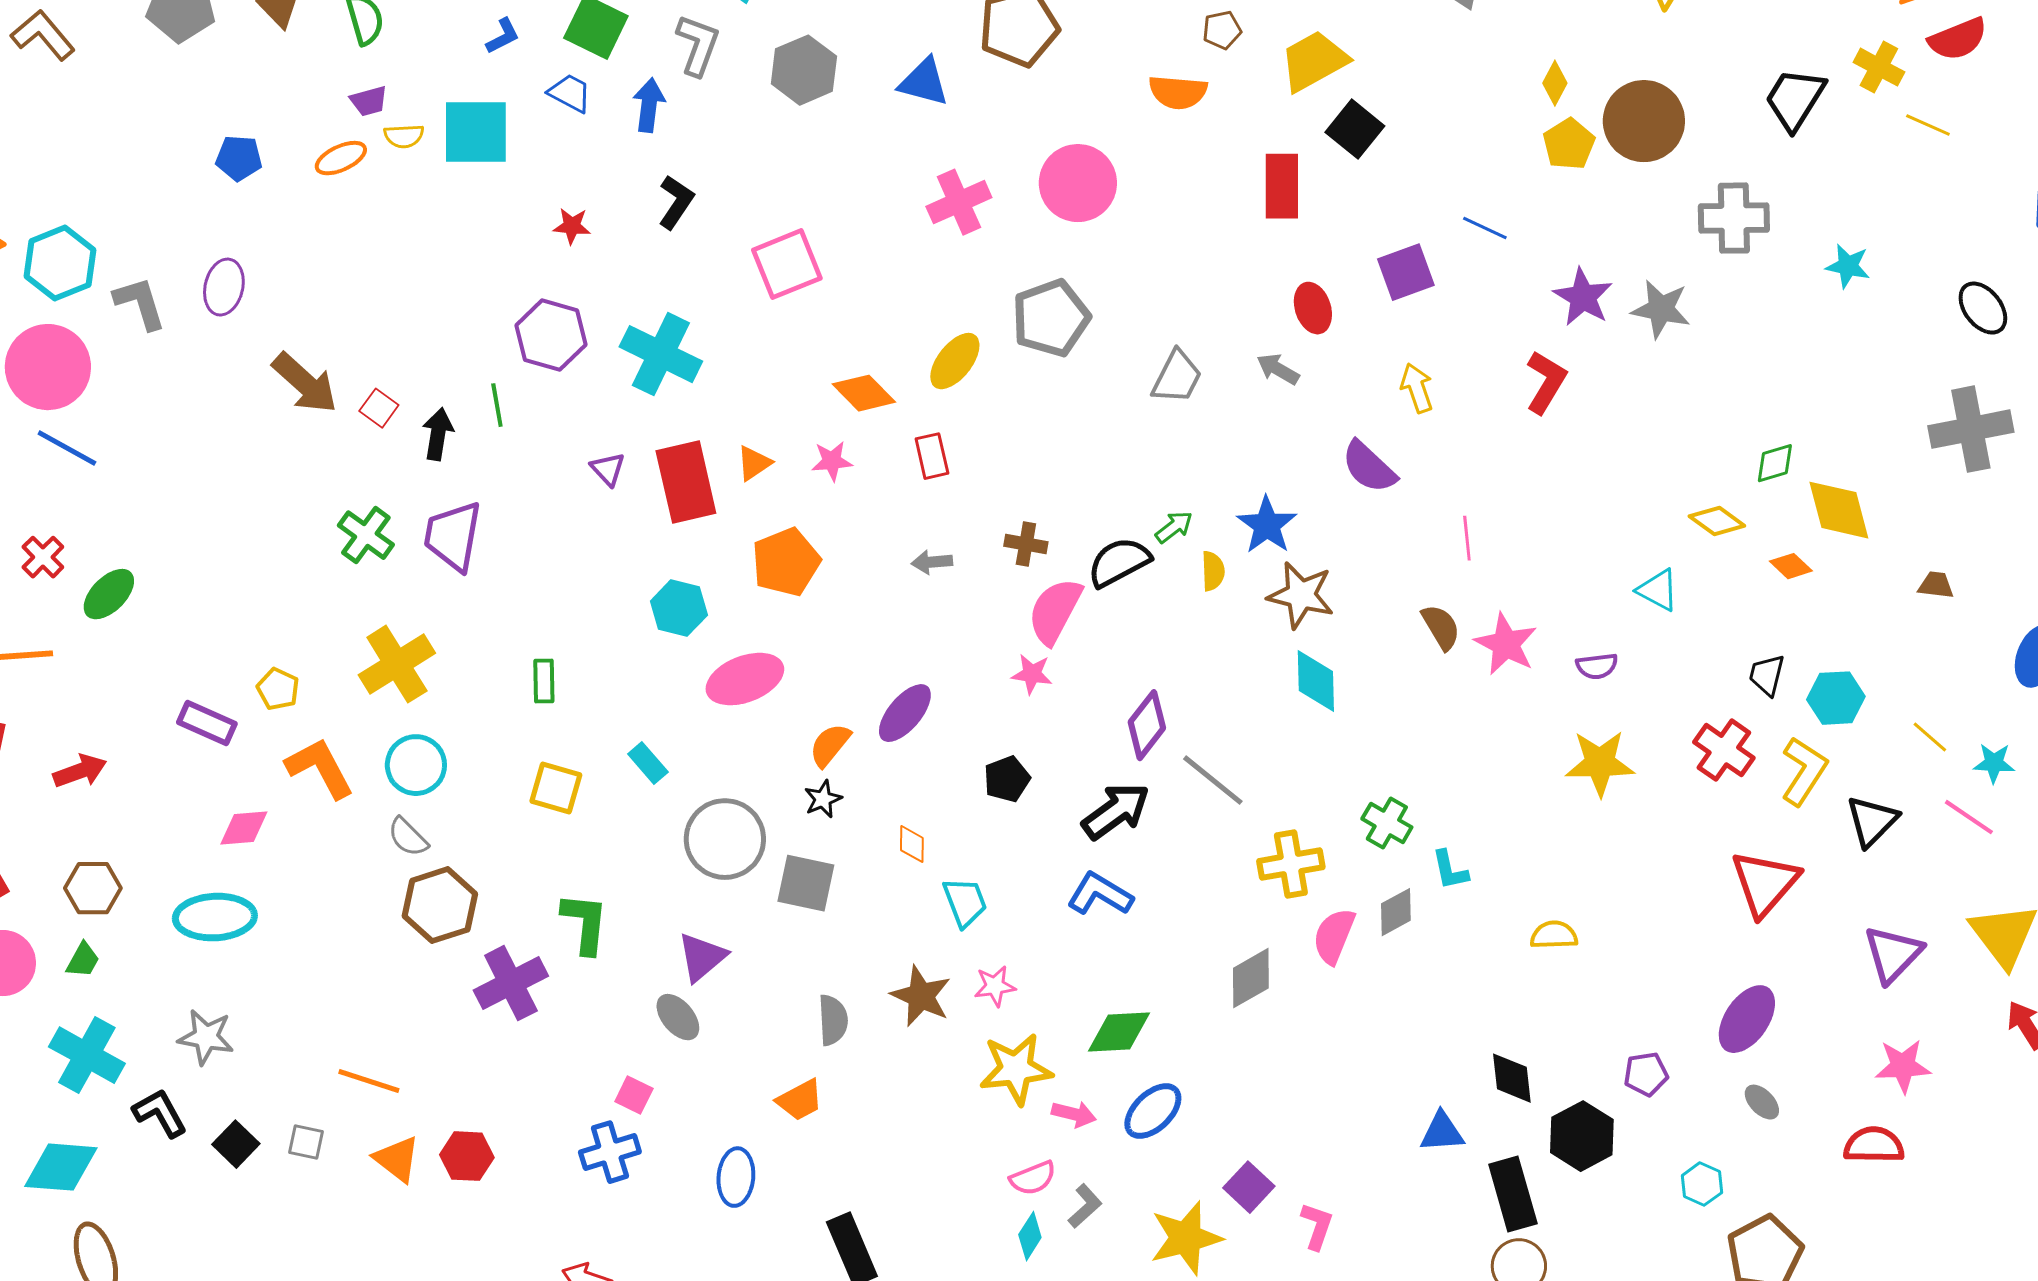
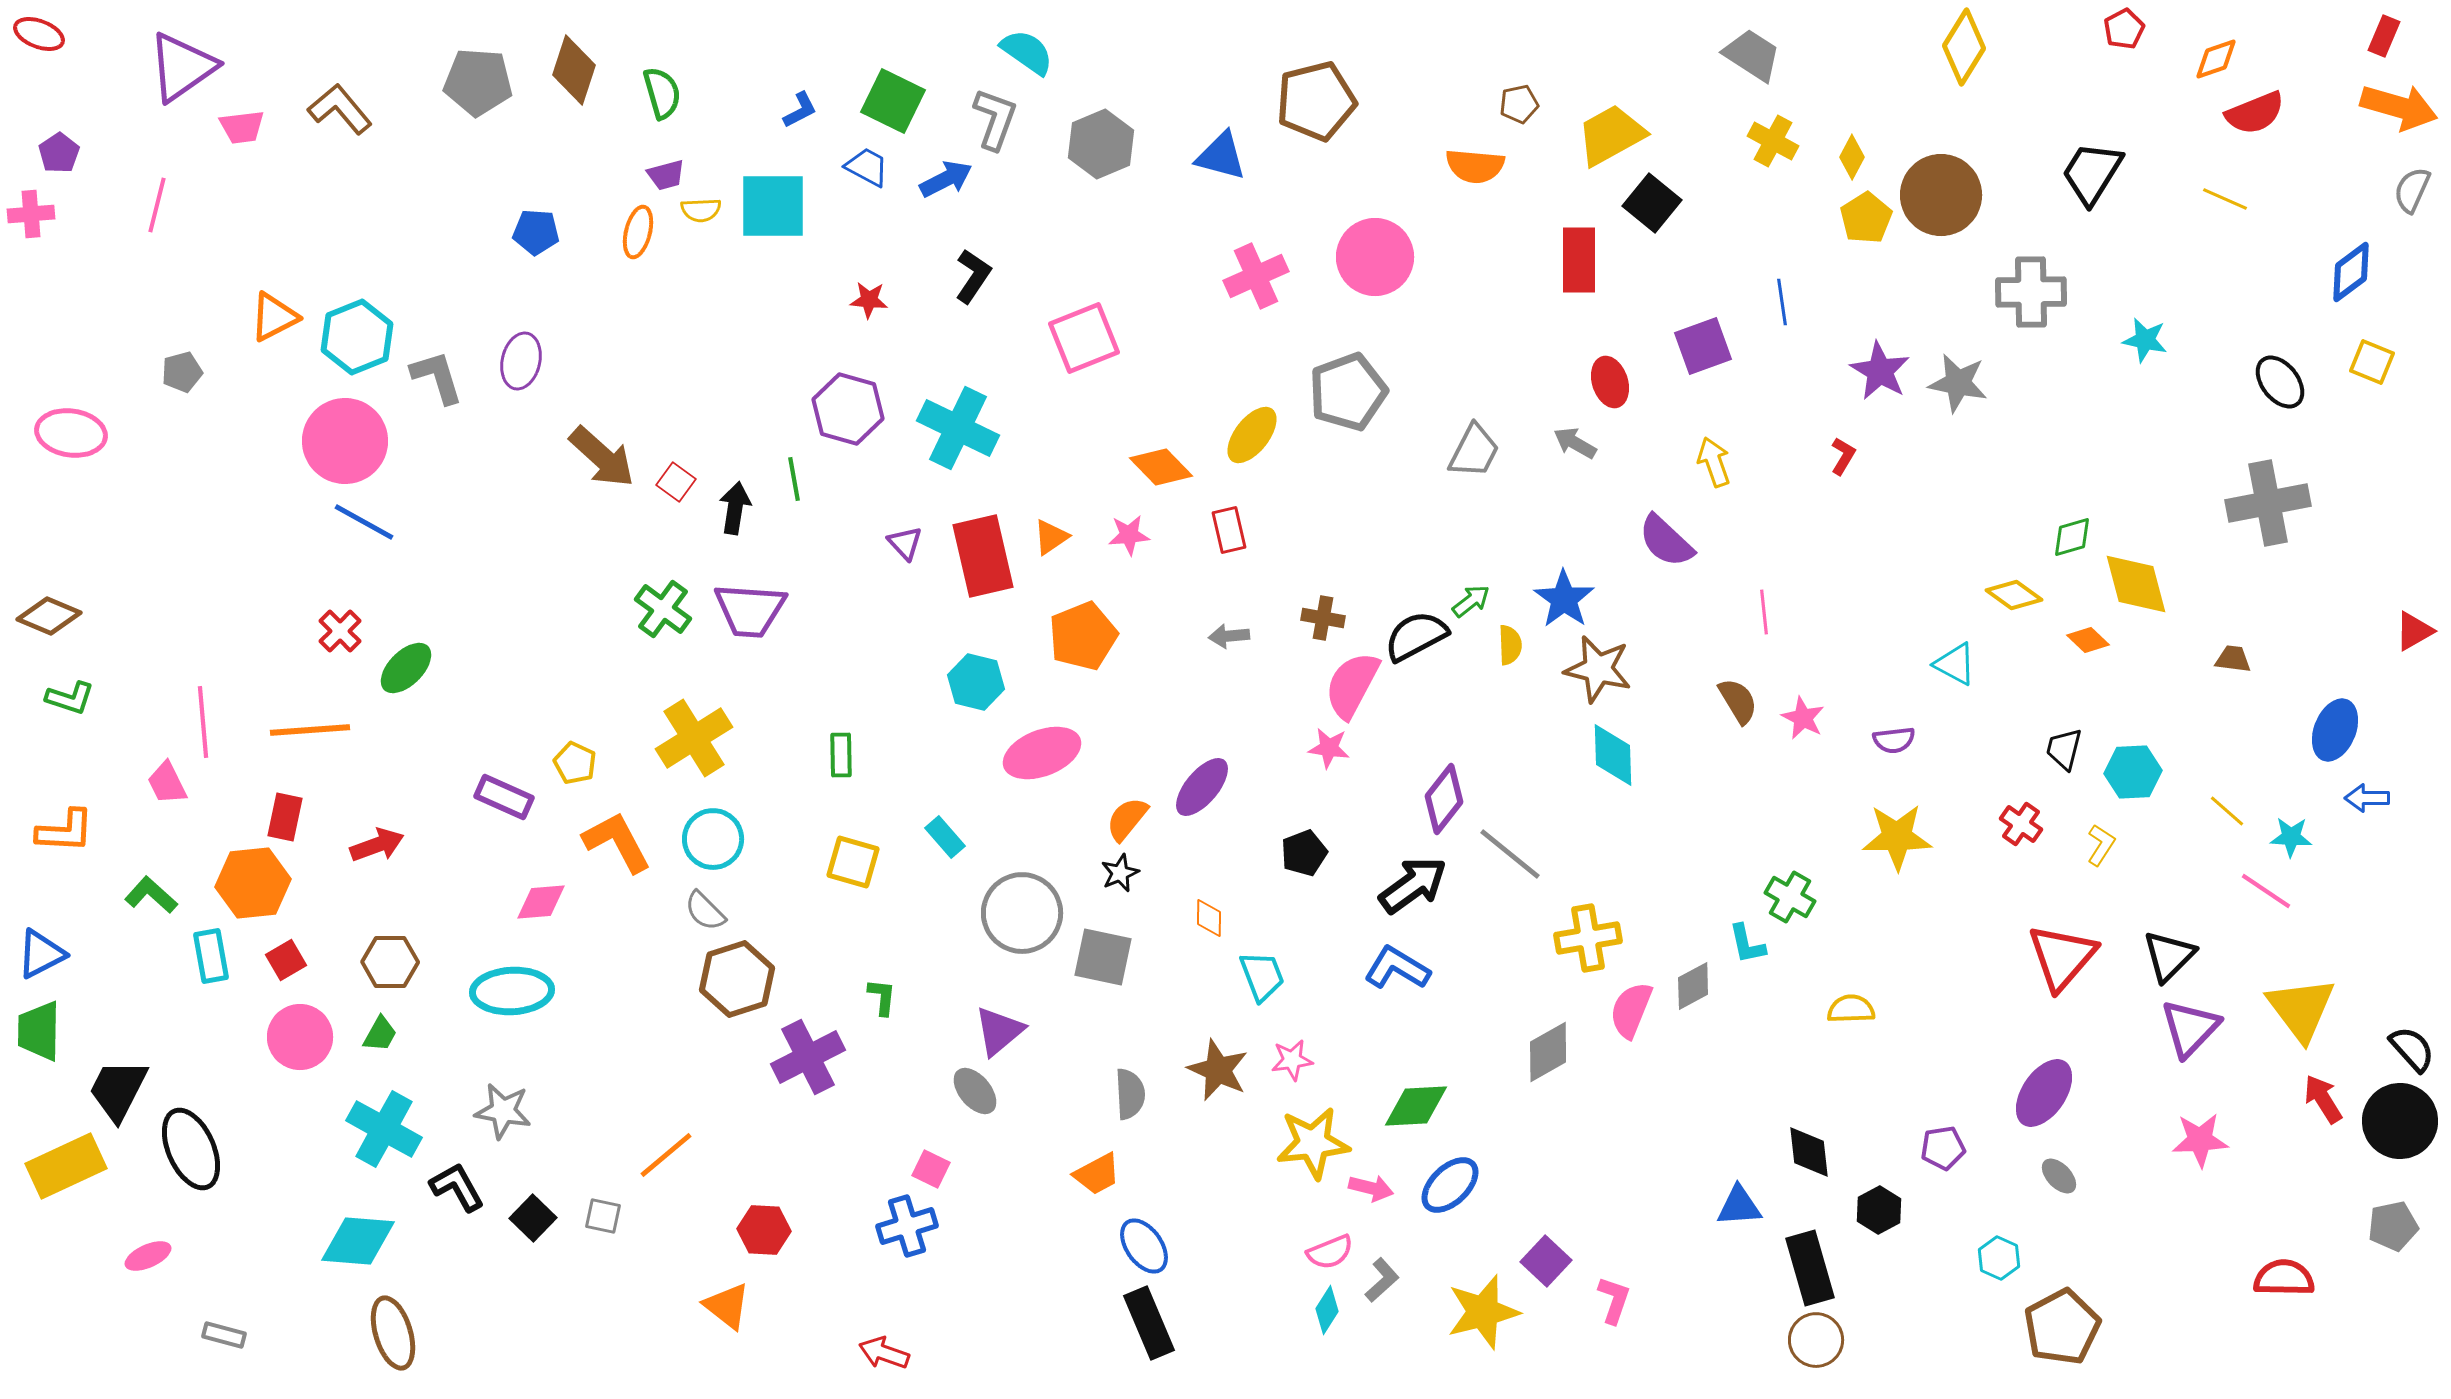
yellow cross: (1879, 67) -> (1773, 141), moved
blue arrow: (649, 105) -> (946, 179), turned 56
orange ellipse: (341, 158) -> (638, 232), turned -51
blue line: (1485, 228) -> (1782, 302), turned 57
red L-shape: (1546, 382) -> (1843, 456), size x0.6
purple trapezoid: (453, 536) -> (750, 610), turned -96
pink star: (1506, 644) -> (1803, 718), size x0.7
red cross: (1724, 750) -> (2021, 824), size x0.7
yellow L-shape: (1804, 771) -> (2101, 845), size x0.6
black triangle: (1872, 821) -> (2169, 956), moved
green cross: (1387, 823) -> (1790, 897), moved
green L-shape: (585, 923) -> (882, 997), size x0.6
orange line: (369, 1081) -> (666, 1155), turned -58
black hexagon: (1582, 1136) -> (1879, 1210), size x0.7
red semicircle: (1874, 1145) -> (2284, 1278), moved
orange triangle: (397, 1159) -> (727, 1306), moved
blue ellipse: (736, 1177) -> (1144, 1246), moved, turned -40

